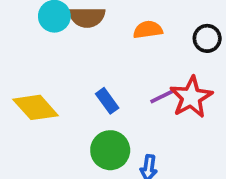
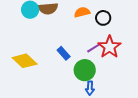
black circle: (207, 38) -> (103, 18), moved
green circle: (110, 150) -> (85, 70), moved

